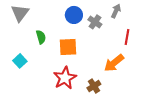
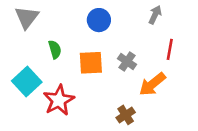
gray cross: (95, 22) -> (127, 61), moved
cyan square: (20, 61) -> (27, 82), size x1.5
red star: (65, 78) -> (59, 100), moved

